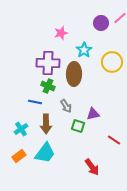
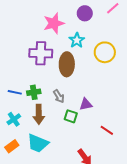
purple circle: (101, 23) -> (85, 13), moved
pink star: (61, 33) -> (54, 23), size x1.5
green cross: (48, 86) -> (34, 92), moved, turned -32
blue line: (35, 102) -> (15, 92), moved
cyan trapezoid: (45, 153) -> (38, 143), turned 75

